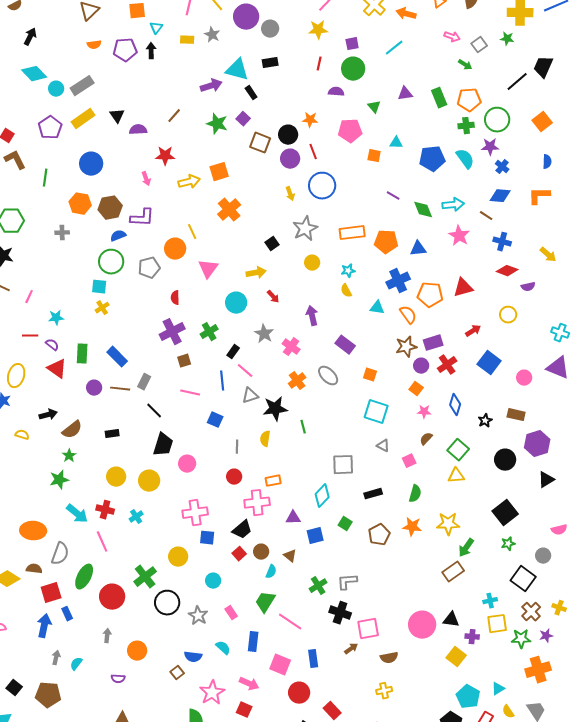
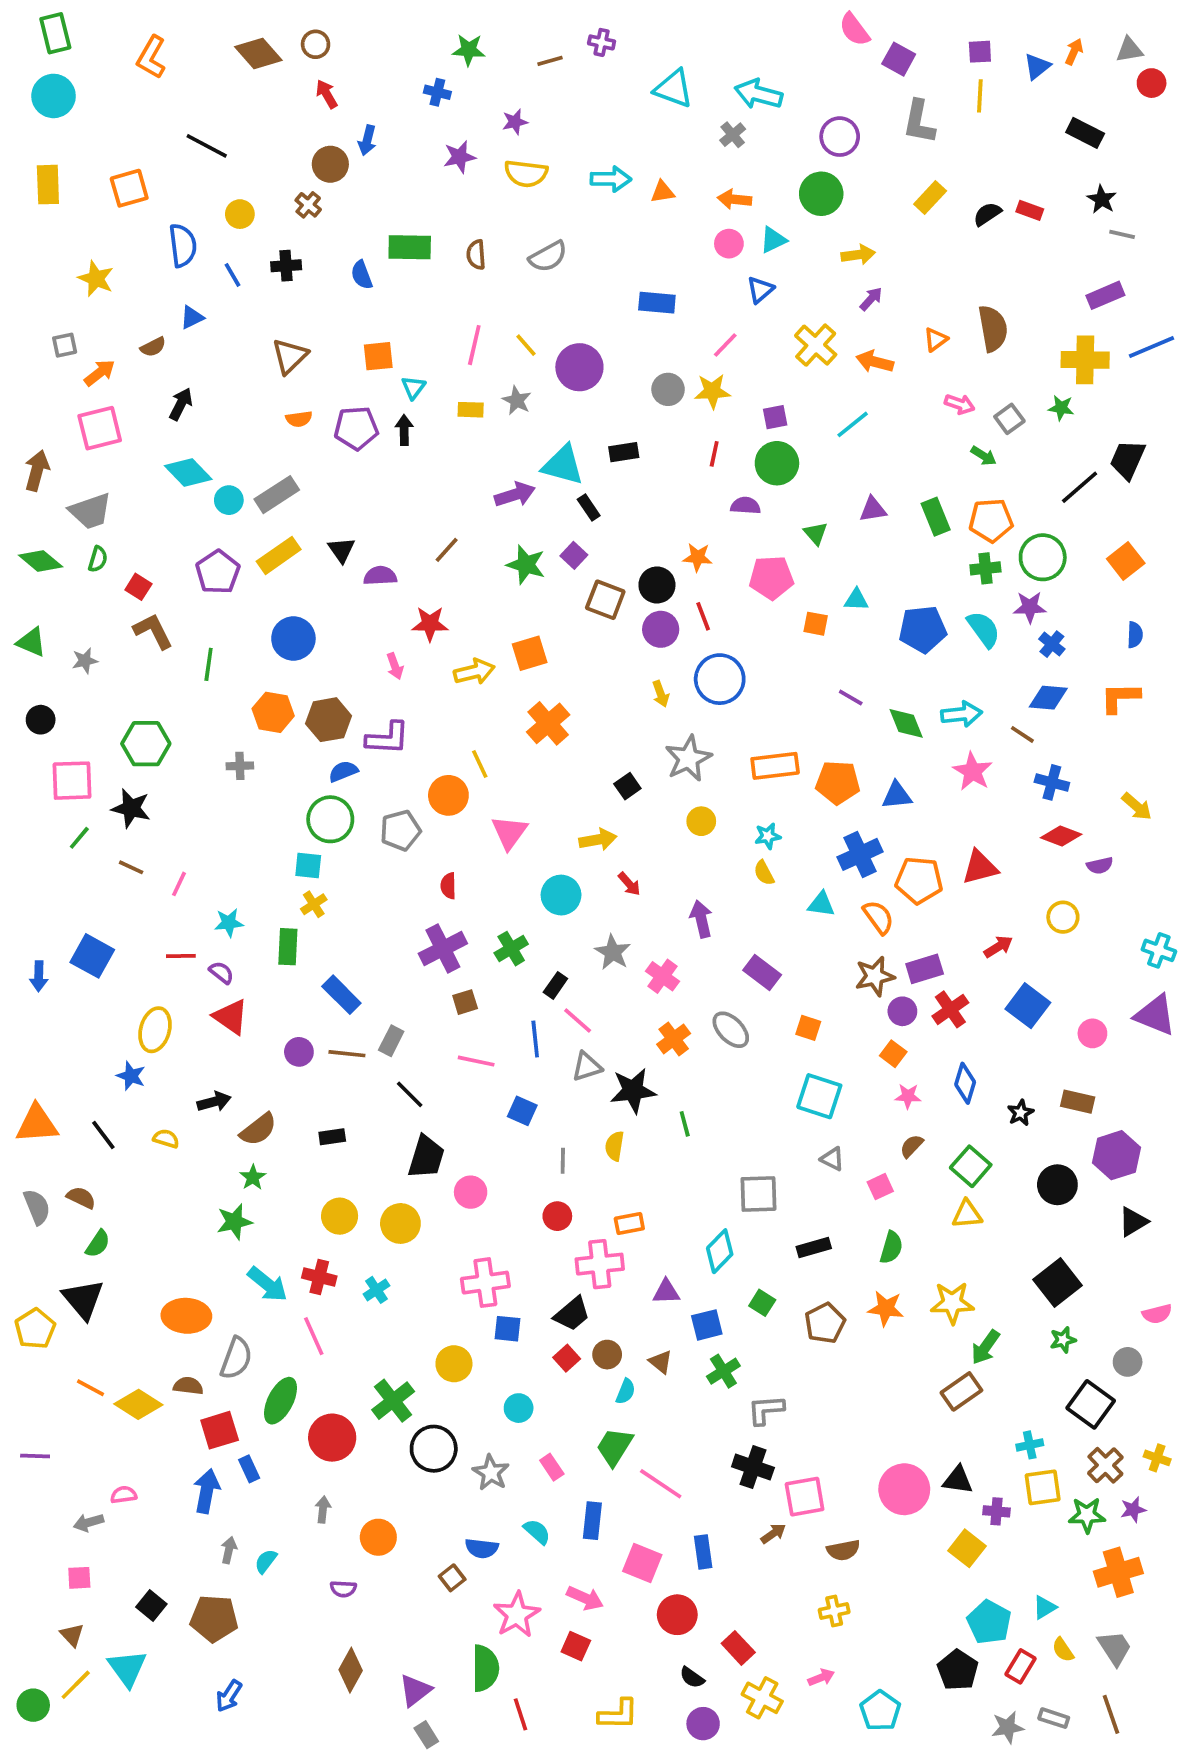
gray circle: (270, 29) -> (668, 389), moved
green rectangle: (82, 354) -> (288, 947), moved
green cross: (318, 586) -> (723, 1371), moved

